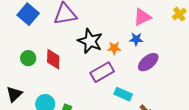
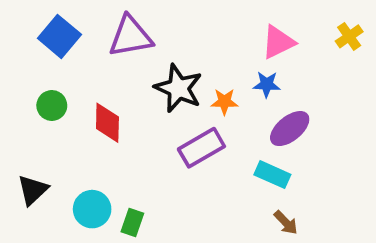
green circle: (28, 58) -> (52, 106), moved
cyan rectangle: (123, 94) -> (272, 175), moved

